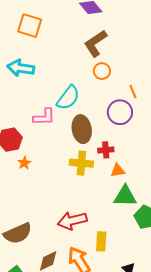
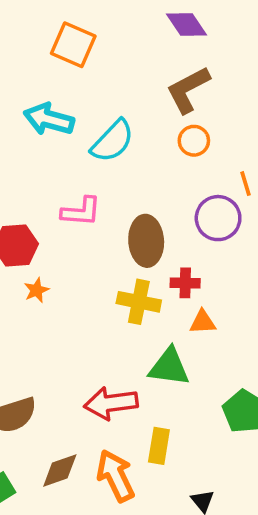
cyan semicircle: (68, 98) -> (112, 141), moved
green triangle: (125, 196) -> (169, 367), moved

